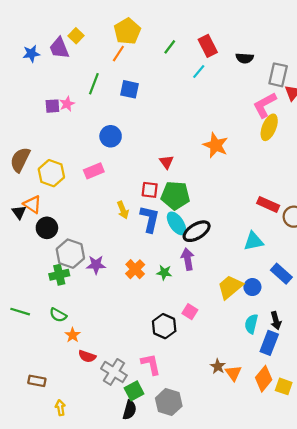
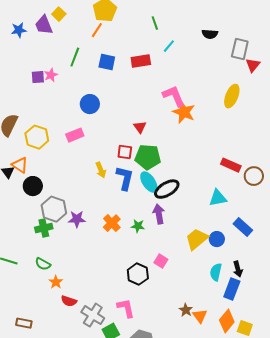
red rectangle: (208, 46) -> (141, 61), moved, turned -72
green line: (170, 47) -> (155, 23), moved, turned -56
pink L-shape: (265, 105) -> (174, 96), moved, turned 95

